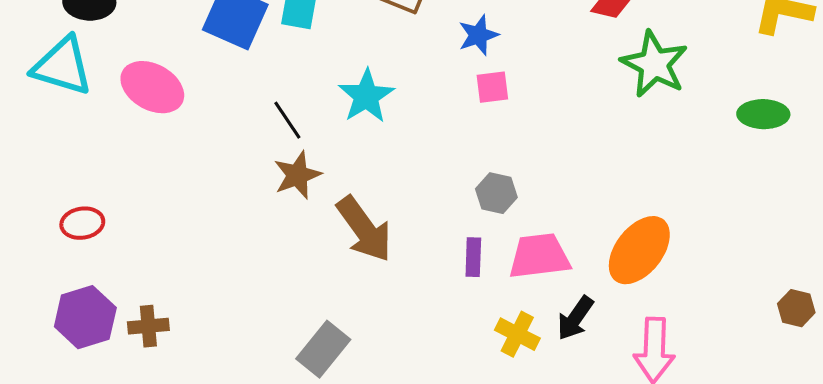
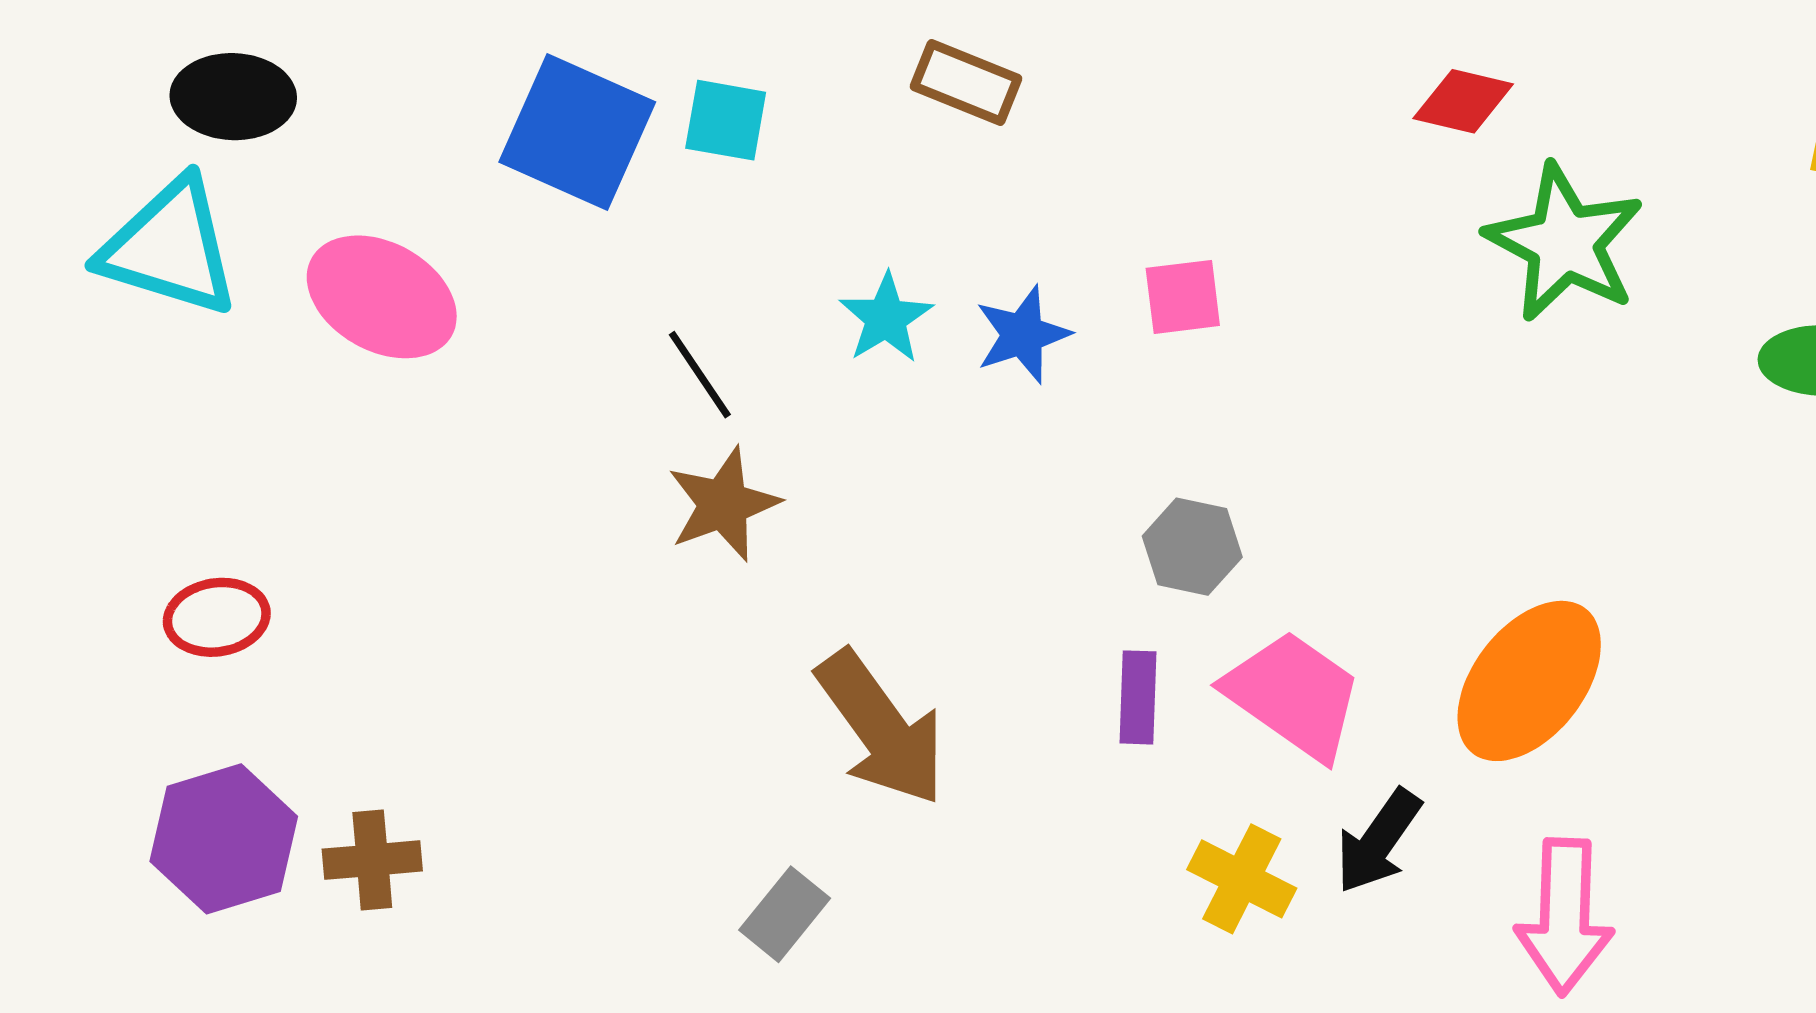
blue star: (478, 35) -> (1023, 335), moved
cyan star: (366, 96) -> (886, 318), size x0.7
brown arrow: (364, 229) -> (881, 728), moved
pink trapezoid: (539, 256) -> (1294, 695), turned 42
gray rectangle: (323, 349) -> (785, 914), size x0.7

